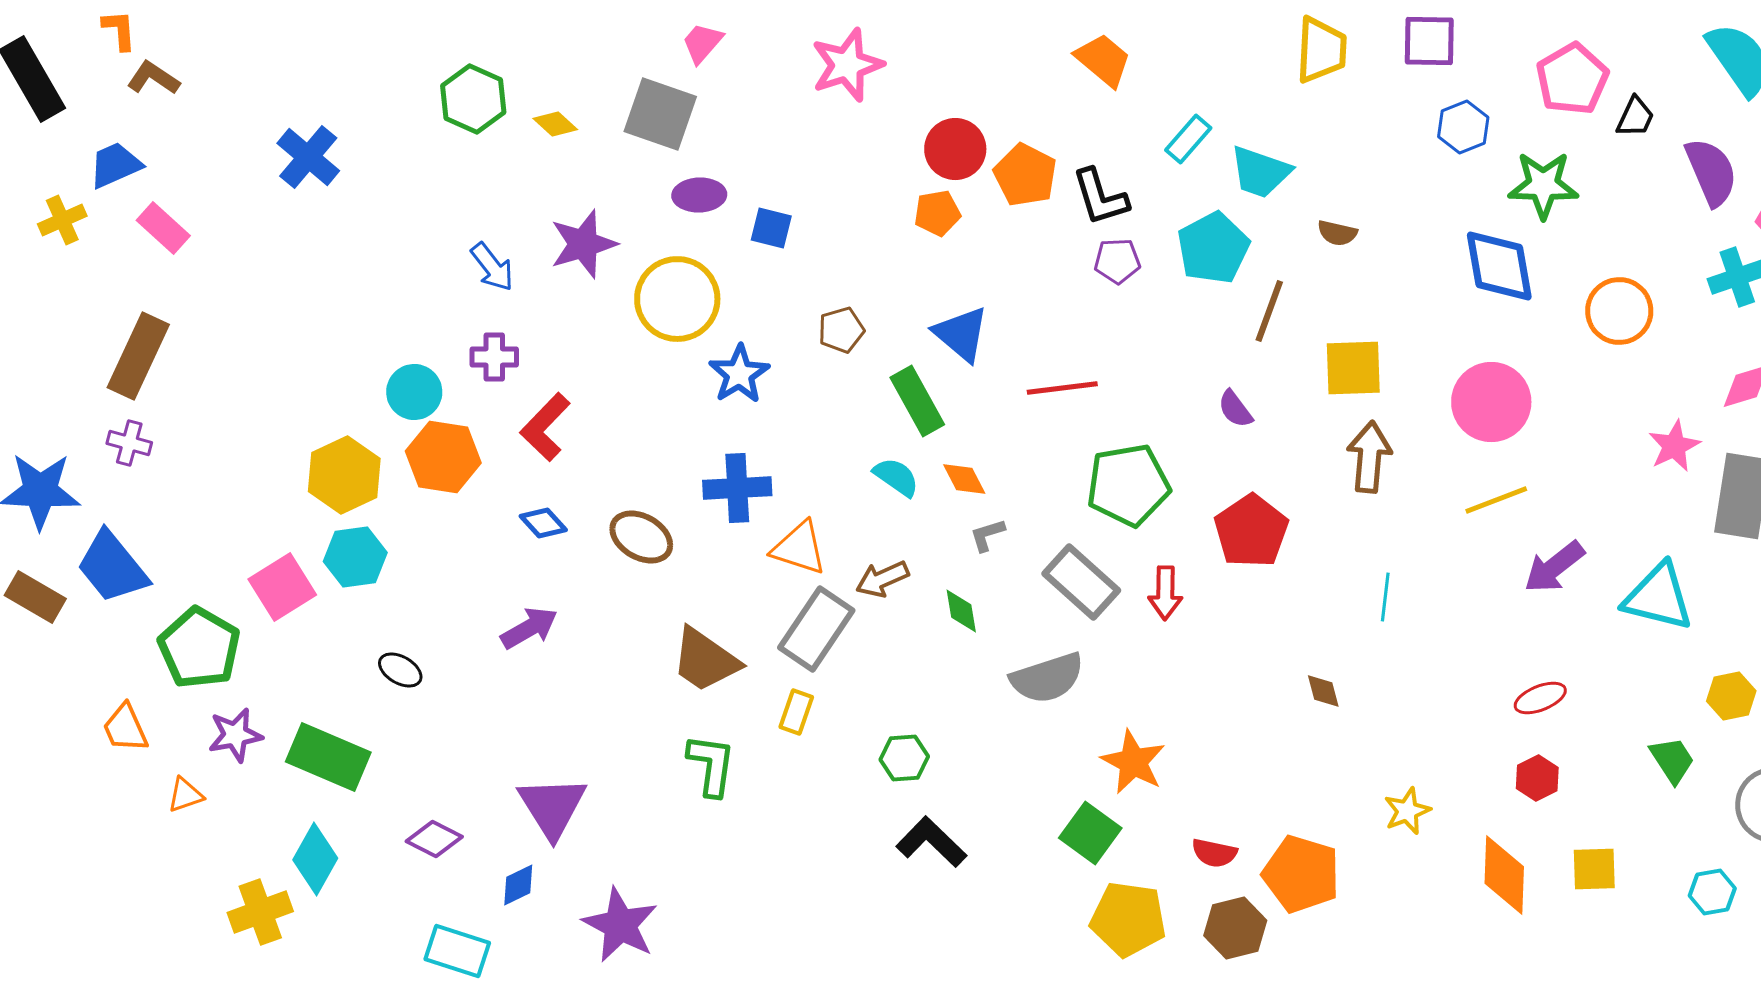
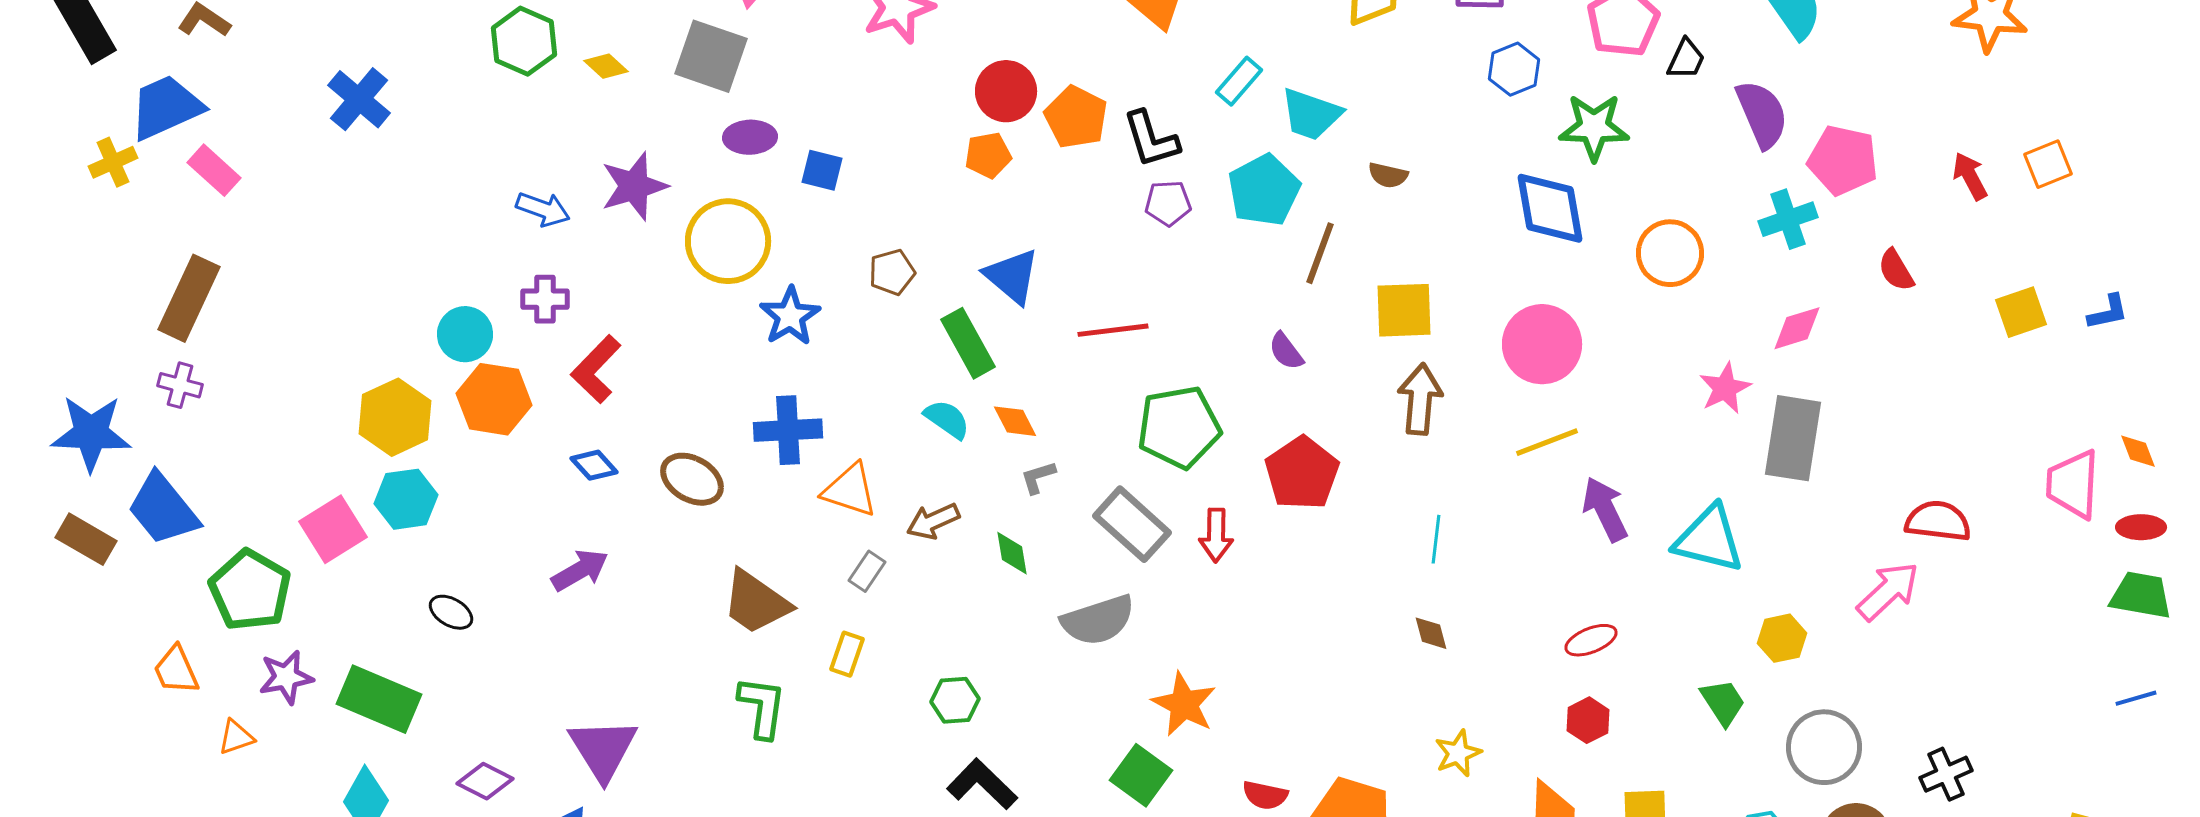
blue trapezoid: (115, 165) -> (166, 107), size x1.4
blue arrow: (492, 267) -> (543, 209), turned -32
purple arrow: (1554, 567) -> (1605, 509), turned 102
gray rectangle: (816, 629) -> (867, 571), size x0.5
brown diamond: (1323, 691) -> (1431, 633), moved

